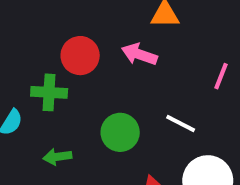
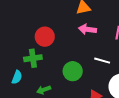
pink arrow: (139, 54) -> (87, 29), moved

